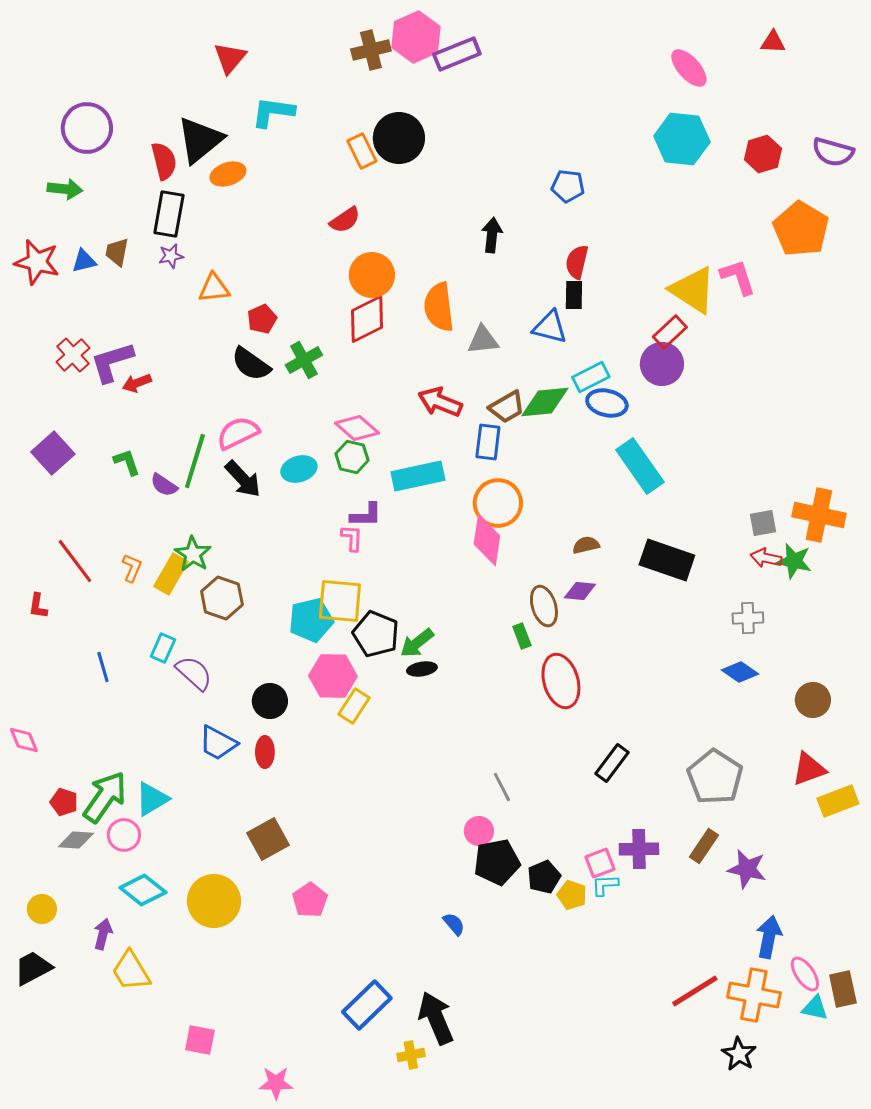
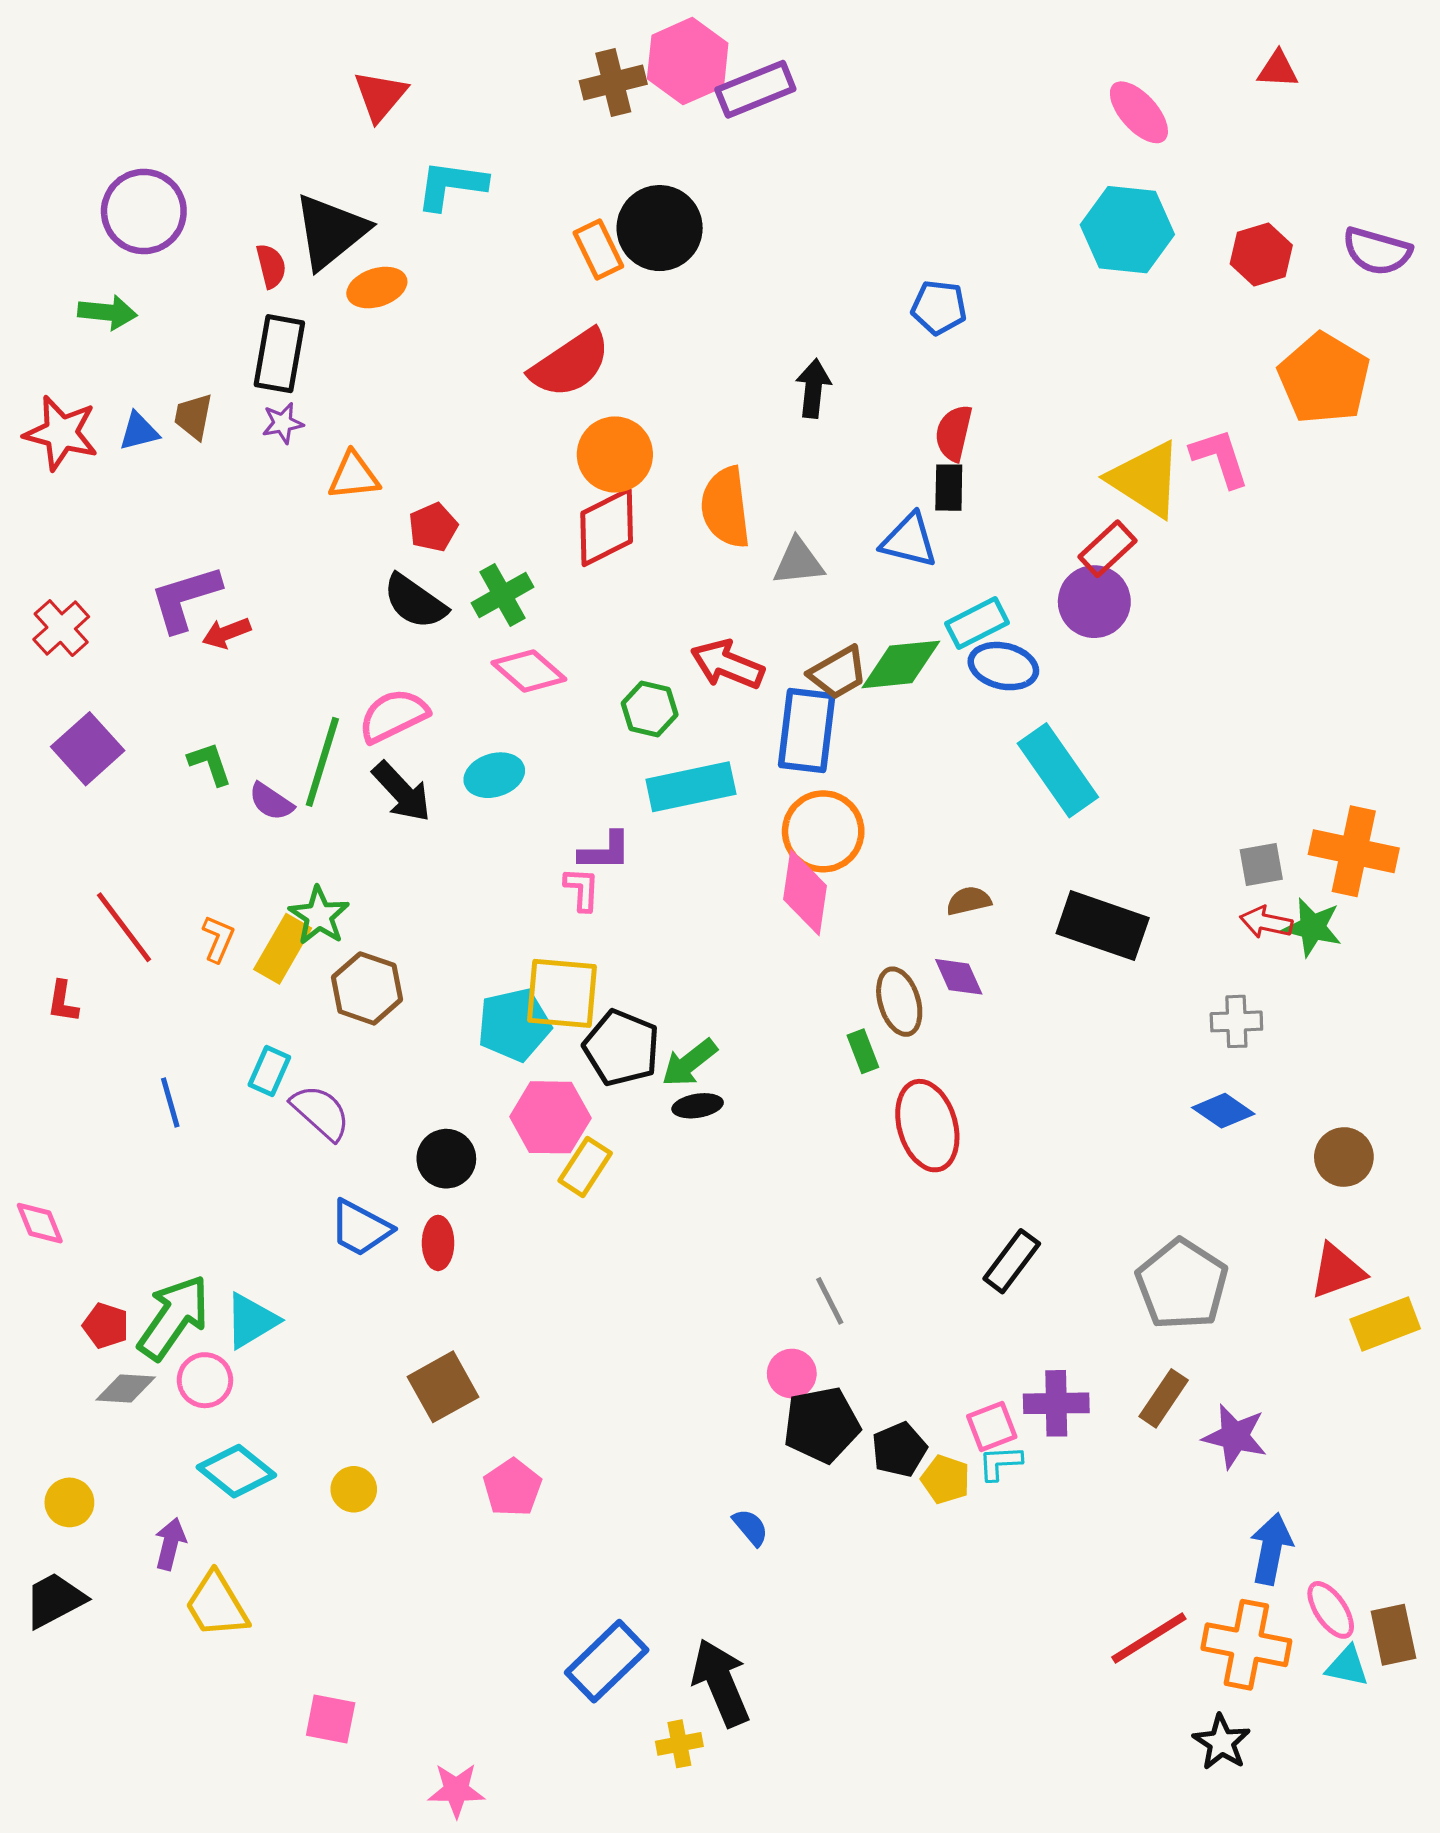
red semicircle: (164, 161) -> (271, 266), size x0.7
red semicircle: (345, 220) -> (570, 364), size x1.6
red cross: (73, 355) -> (61, 628), moved
pink diamond: (357, 428) -> (529, 671), moved
blue rectangle: (488, 442) -> (807, 731), size x1.4
green hexagon: (352, 457) -> (650, 709), moved
purple diamond: (580, 591) -> (959, 977), turned 60
yellow circle: (214, 901) -> (354, 1489), size x0.5

